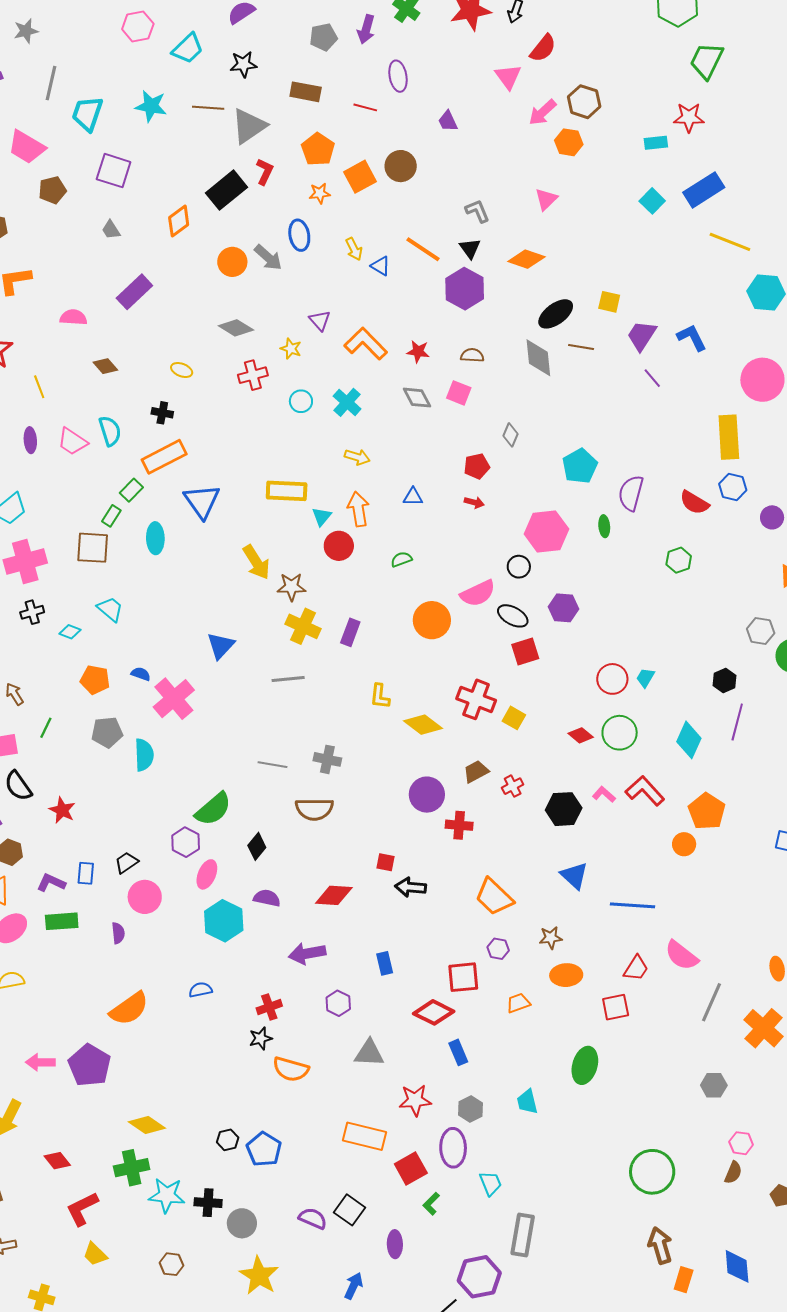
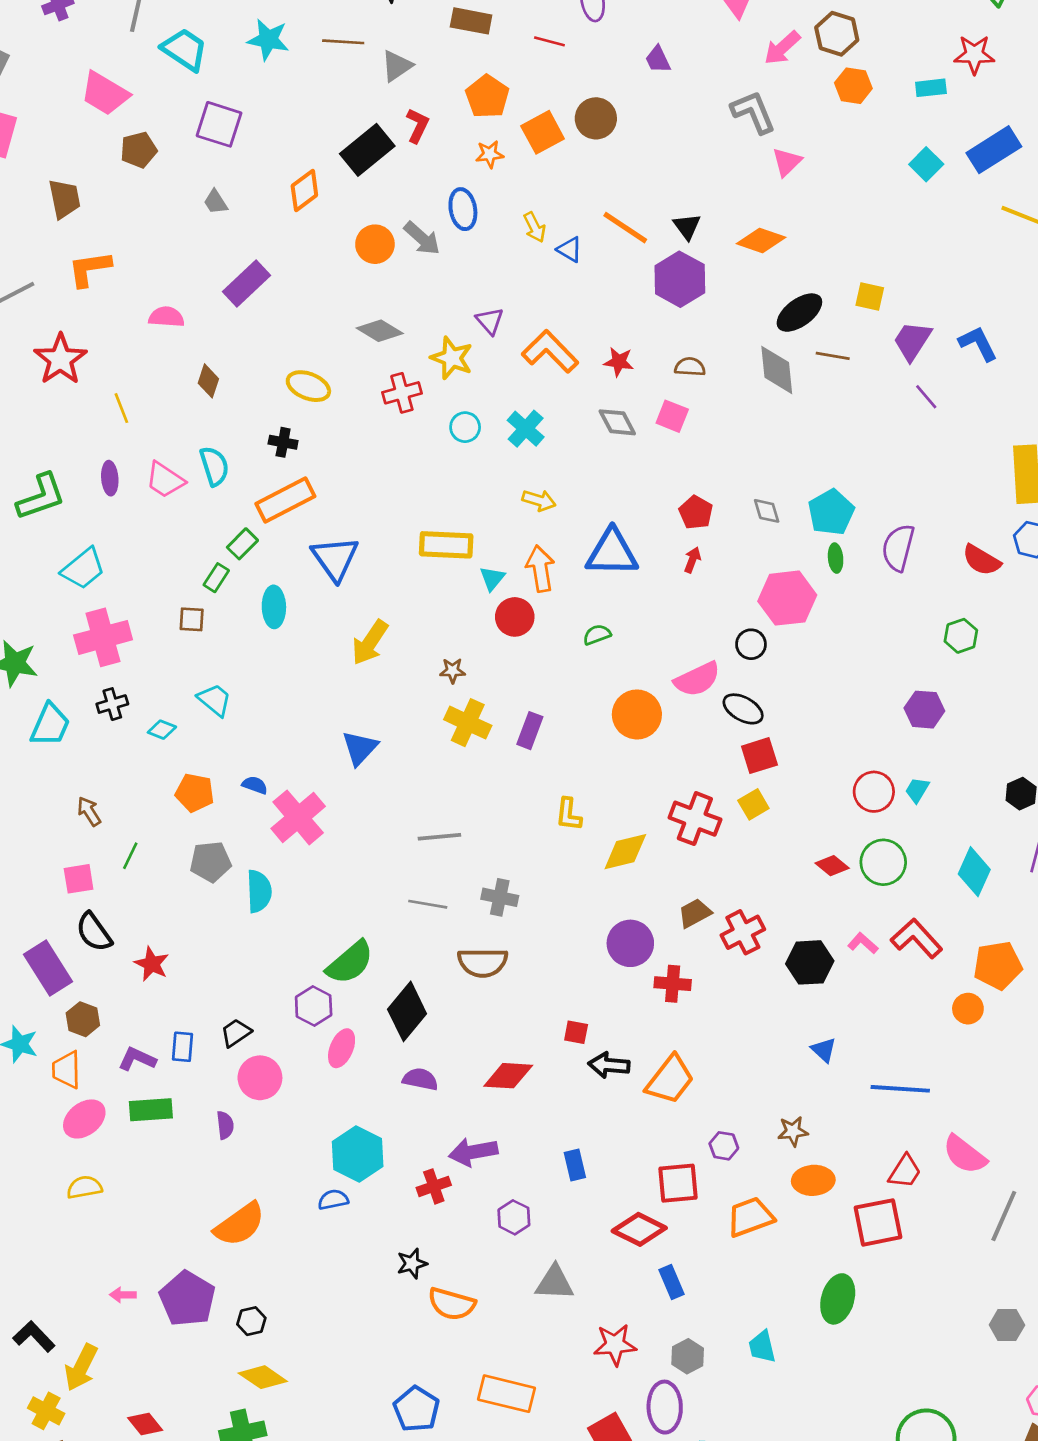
cyan trapezoid: (87, 114) -> (185, 50), turned 105
gray triangle: (249, 126) -> (397, 66), size x0.7
orange hexagon: (569, 142) -> (853, 86), moved
gray L-shape: (477, 211) -> (753, 112), moved, size x1.4
yellow star: (291, 349) -> (452, 358), size x1.5
brown diamond: (105, 366) -> (208, 381), turned 60
yellow ellipse: (182, 370) -> (308, 386), size x1.5
gray diamond: (510, 435) -> (767, 511), moved, turned -40
red pentagon: (477, 466) -> (696, 512), turned -30
blue triangle: (413, 497) -> (612, 553), size x2.0
red arrow: (474, 502) -> (692, 560), turned -84
green ellipse: (604, 526) -> (836, 558), moved
brown square: (93, 548) -> (192, 619), size x0.6
yellow arrow: (256, 562) -> (370, 642), moved, turned 66
brown star: (291, 587) -> (453, 671), size x0.7
purple hexagon: (563, 608) -> (924, 710), moved
gray line: (288, 679) -> (439, 837), moved
yellow square: (514, 718) -> (753, 804), moved, turned 30
yellow diamond: (423, 725) -> (625, 852), turned -51
red cross: (513, 786) -> (743, 932), size x1.5
orange pentagon: (707, 811) -> (998, 965), turned 30
black diamond: (257, 846) -> (407, 1011), size x1.6
blue triangle: (574, 876) -> (824, 1050), size x0.7
orange trapezoid: (494, 897) -> (670, 1080), moved, turned -96
cyan hexagon: (224, 921) -> (358, 1154), moved
orange trapezoid: (518, 1003) -> (750, 1217), size x1.5
red cross: (269, 1007) -> (434, 1186), moved
red square: (616, 1007) -> (878, 1222), size x1.4
pink arrow: (40, 1062) -> (123, 1295), size x0.7
orange rectangle: (365, 1136) -> (507, 1394), moved
black hexagon: (228, 1140) -> (251, 1321), moved

